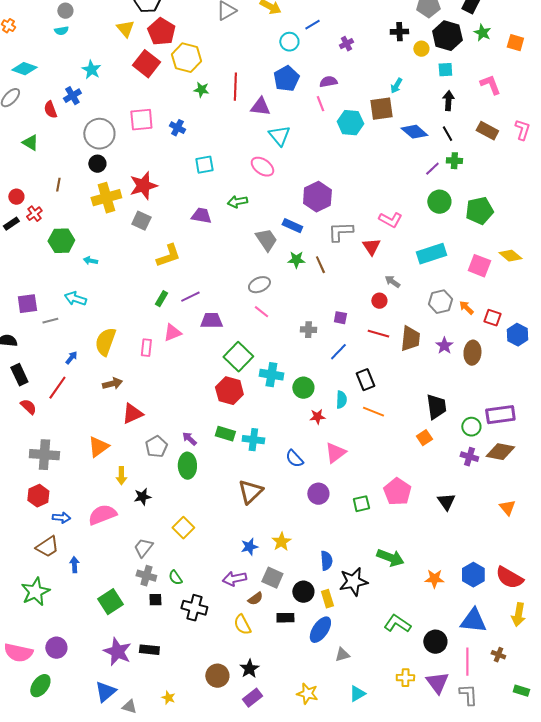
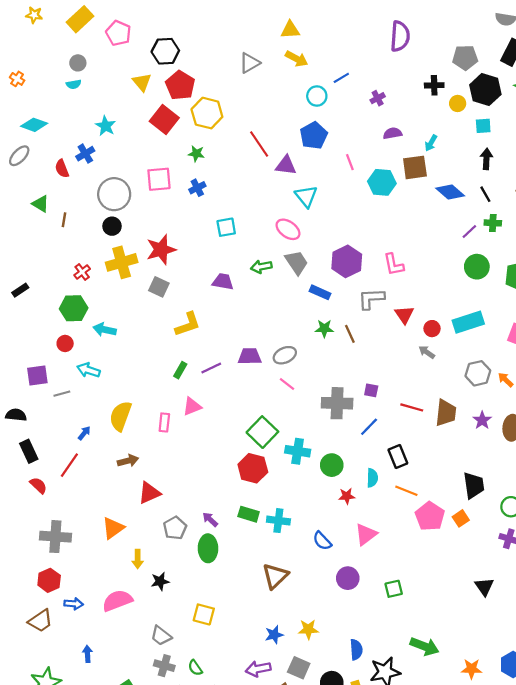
purple semicircle: (328, 82) -> (393, 133), moved
red line: (235, 87) -> (259, 144), turned -36
green star: (201, 90) -> (196, 154), moved
blue cross: (177, 128) -> (197, 188), turned 35
brown line: (58, 185) -> (64, 220), moved
red circle: (16, 197) -> (65, 343), moved
red cross: (34, 214) -> (82, 272), moved
pink L-shape: (390, 220) -> (394, 265), moved, turned 50
gray trapezoid: (266, 240) -> (297, 262), moved
cyan arrow: (90, 261) -> (105, 330), size x1.5
red circle: (379, 301) -> (432, 329), moved
purple trapezoid: (211, 321) -> (250, 356), moved
gray cross: (308, 330) -> (337, 403), size x1.8
pink pentagon: (397, 492) -> (430, 516), moved
yellow square: (183, 528) -> (204, 614), turned -30
yellow star: (281, 542) -> (308, 629), turned 30
brown trapezoid: (47, 547) -> (41, 621), moved
gray trapezoid: (143, 548) -> (161, 636), turned -90

